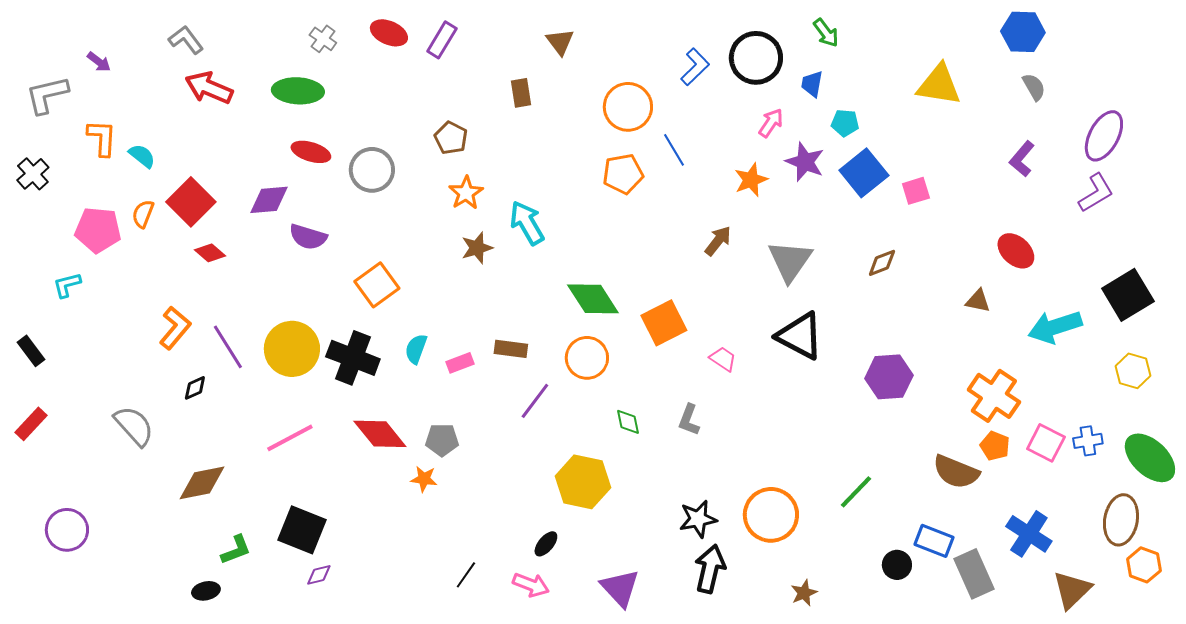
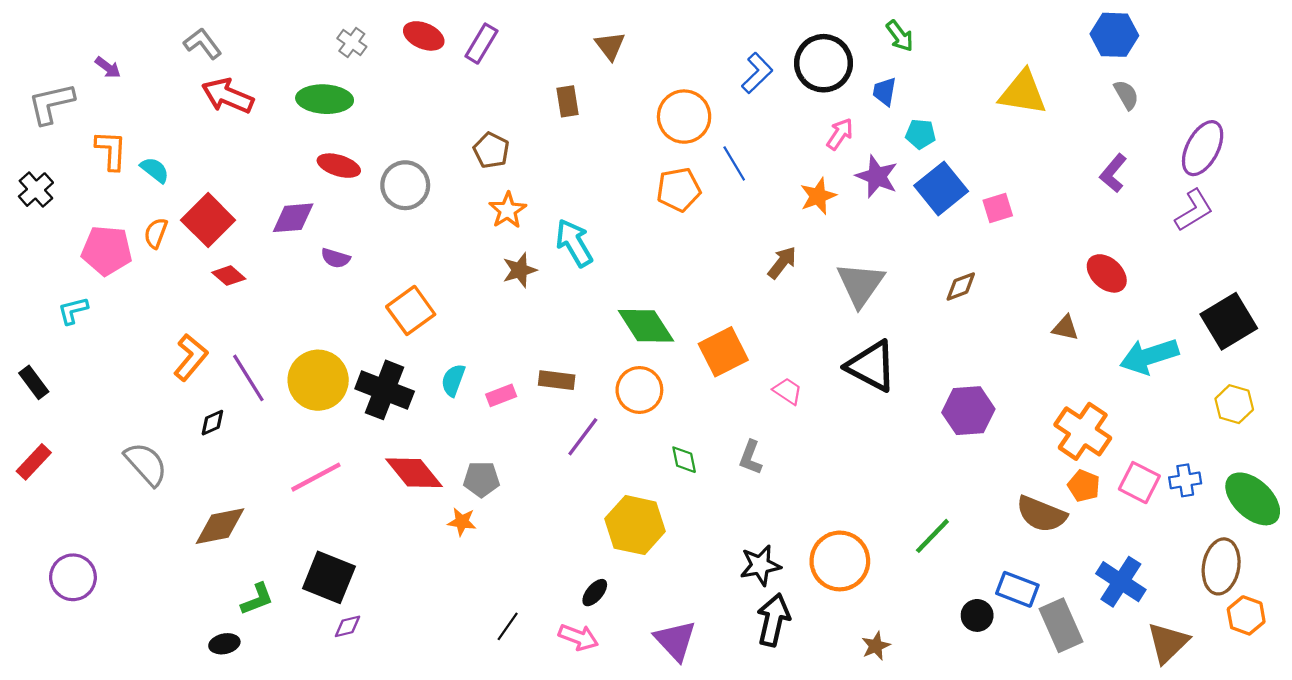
purple semicircle: (308, 237) -> (336, 258), size x0.7

